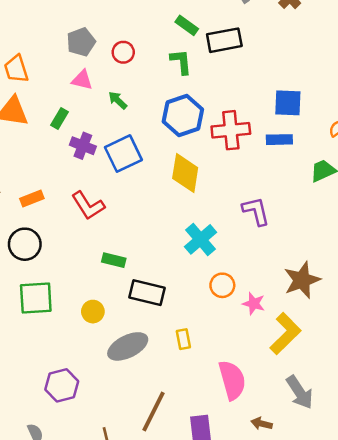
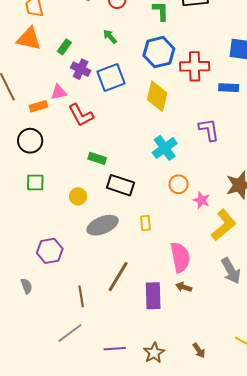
pink triangle: (82, 80) -> (59, 92), moved, turned -30
blue rectangle: (279, 140) -> (229, 88), moved
green square: (36, 298) -> (35, 183), size x0.7
brown arrow: (262, 424) -> (184, 287), moved

